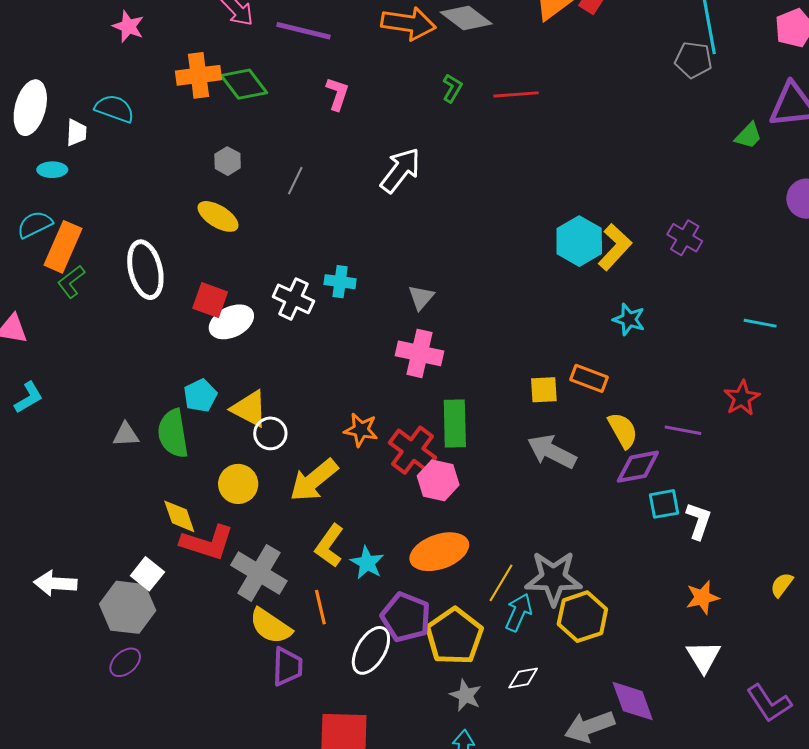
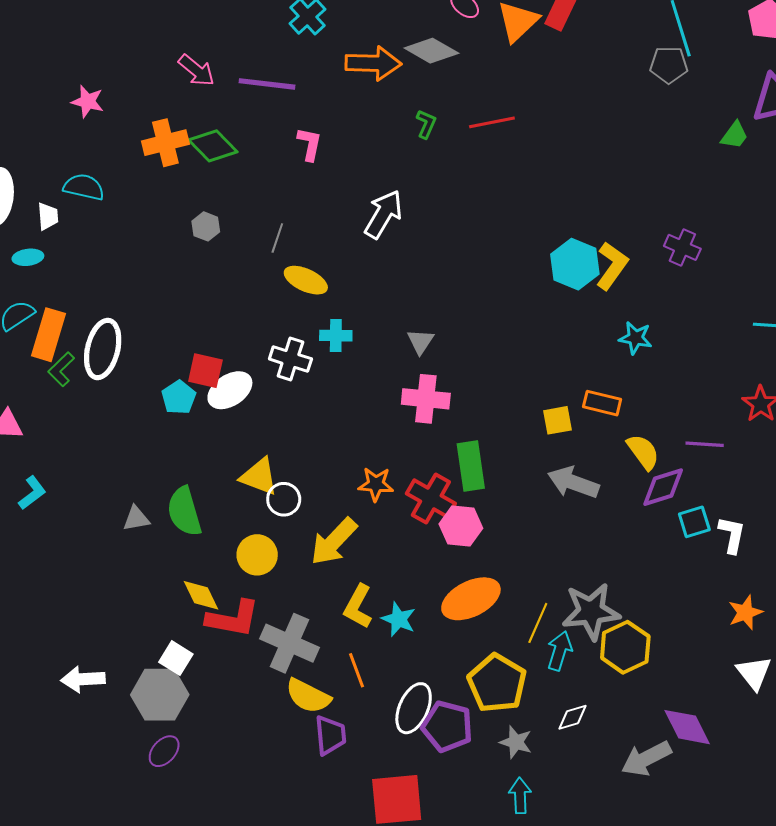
yellow ellipse: (218, 216) -> (306, 280), moved
white ellipse: (145, 270) -> (103, 349), moved, turned 34
cyan pentagon: (200, 396) -> (179, 397), moved
purple pentagon: (406, 617) -> (447, 726), moved

